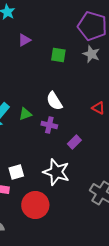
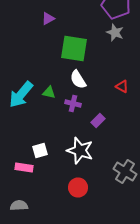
green square: (58, 55) -> (74, 48), moved, size x1.8
green triangle: (25, 114) -> (49, 92), turned 32
red circle: (35, 205) -> (78, 188), moved, size x0.7

